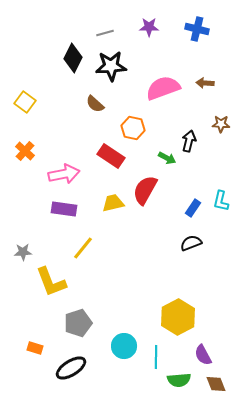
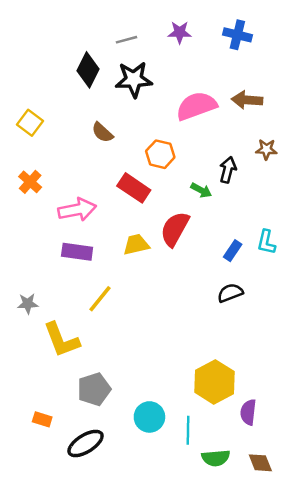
brown arrow: (205, 83) -> (247, 100), size x1.4
brown semicircle: (95, 104) -> (102, 132), moved
purple semicircle: (203, 355) -> (248, 412), moved, turned 35

